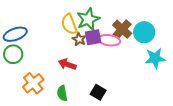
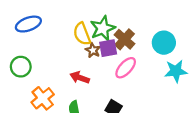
brown cross: (122, 29) -> (125, 39), moved
blue ellipse: (15, 34) -> (28, 24), moved
pink ellipse: (109, 40) -> (126, 68), moved, turned -55

